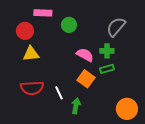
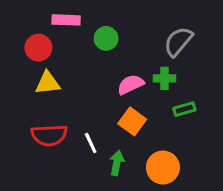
pink semicircle: (85, 55) -> (131, 85), turned -54
green rectangle: (107, 69) -> (184, 109), moved
orange circle: (127, 109) -> (163, 168), moved

